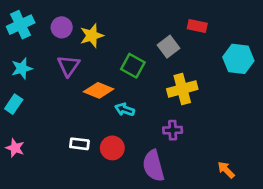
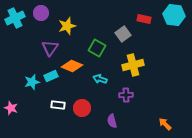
purple circle: (62, 27) -> (41, 13), moved
cyan hexagon: (238, 59) -> (174, 15), moved
cyan star: (22, 68) -> (32, 82), moved
cyan rectangle: (14, 104) -> (51, 76), moved, turned 32
cyan arrow: (125, 110) -> (100, 79), moved
purple semicircle: (153, 166) -> (112, 121), size x0.6

